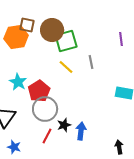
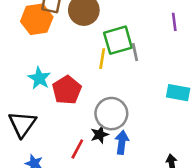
green square: (66, 41) -> (118, 40), moved
yellow line: (66, 67) -> (102, 59), turned 56
gray circle: (45, 109) -> (111, 114), moved

